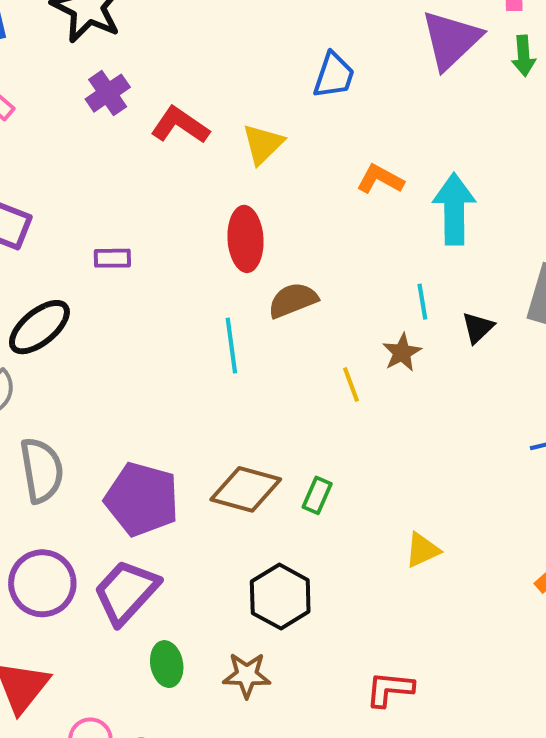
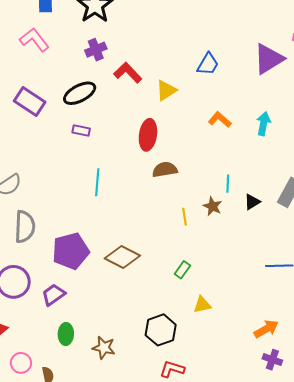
cyan arrow: (454, 209) -> (264, 124), moved, size x0.7
black ellipse: (39, 327) -> (80, 93), moved
cyan line: (231, 346) -> (97, 182), moved
brown star: (402, 352) -> (213, 206), turned -30
green rectangle: (317, 495) -> (182, 270), moved
purple pentagon: (142, 499) -> (71, 251), turned 30
purple trapezoid: (126, 592) -> (54, 295), size x0.7
black hexagon: (280, 597) -> (161, 330), moved

